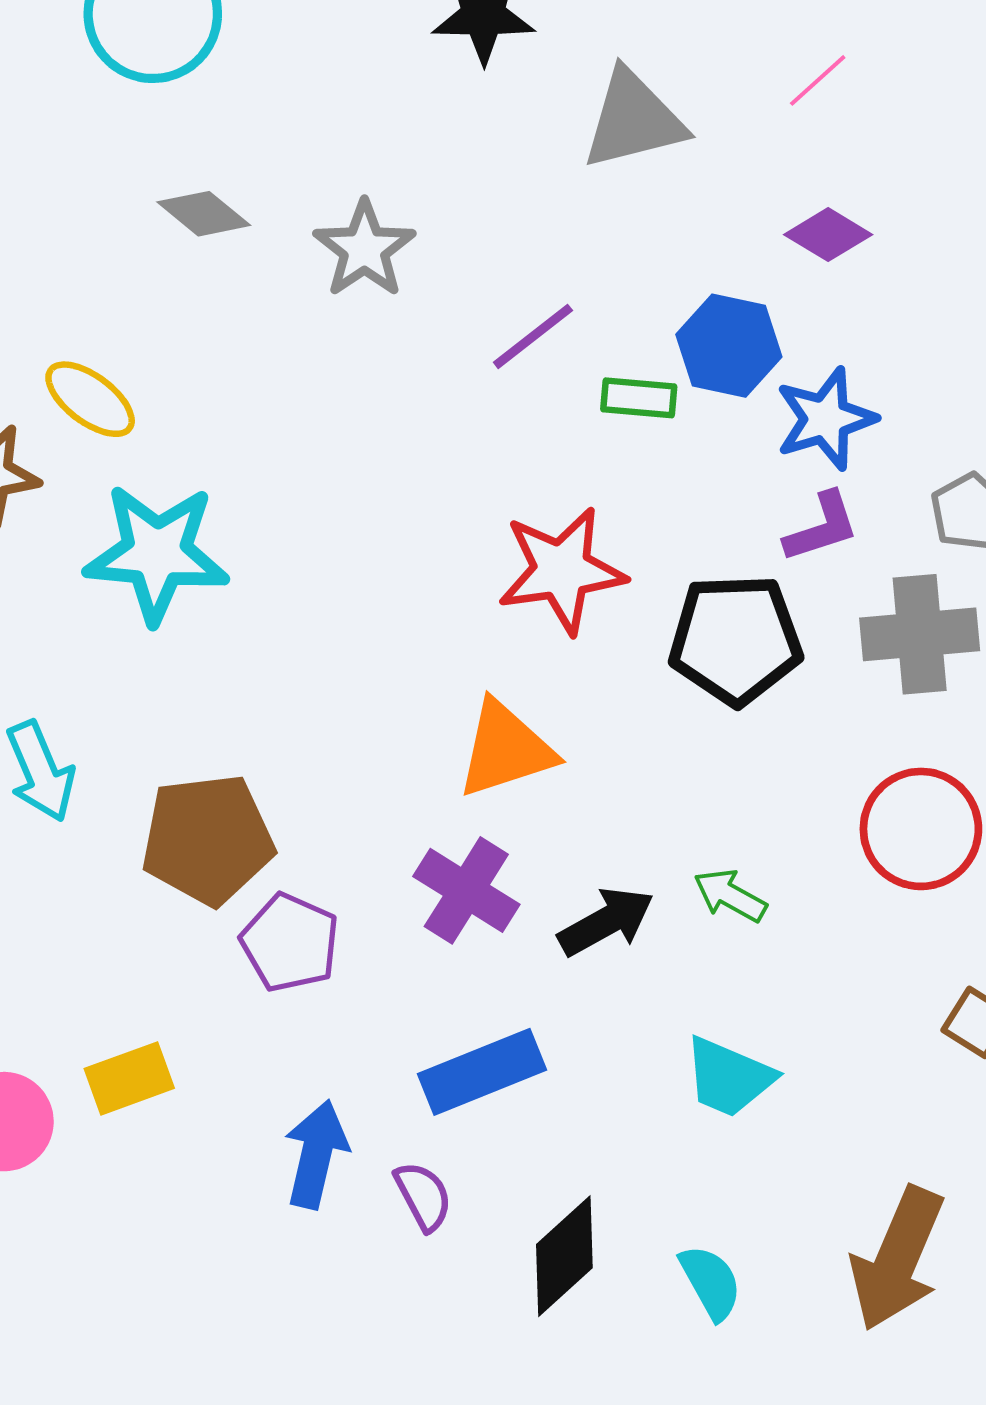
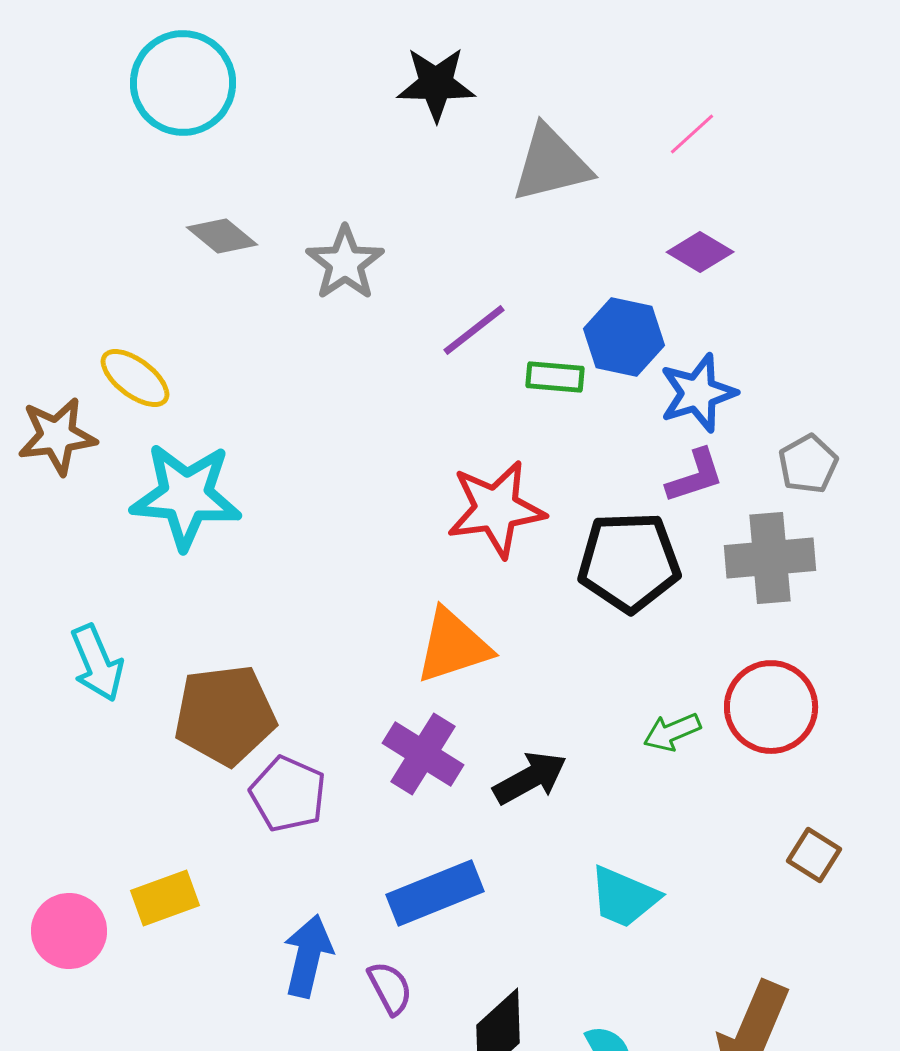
green arrow: (730, 896) -> (672, 732), moved, turned -52

